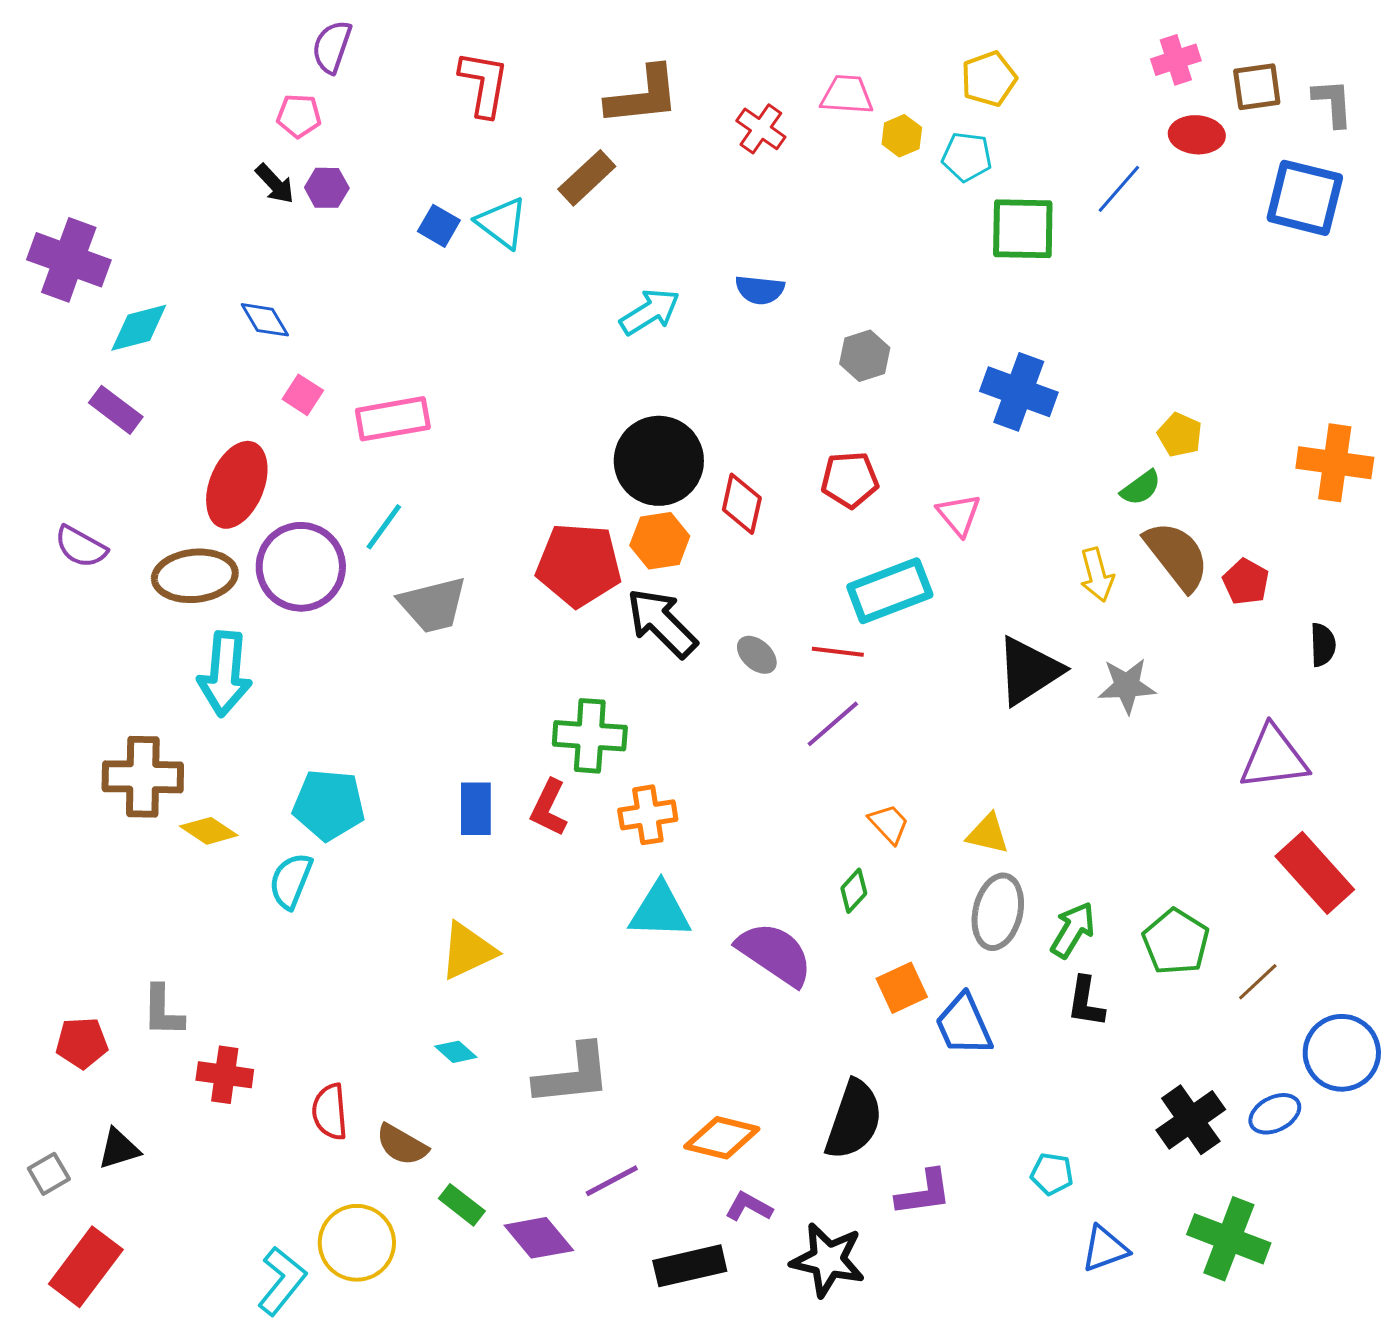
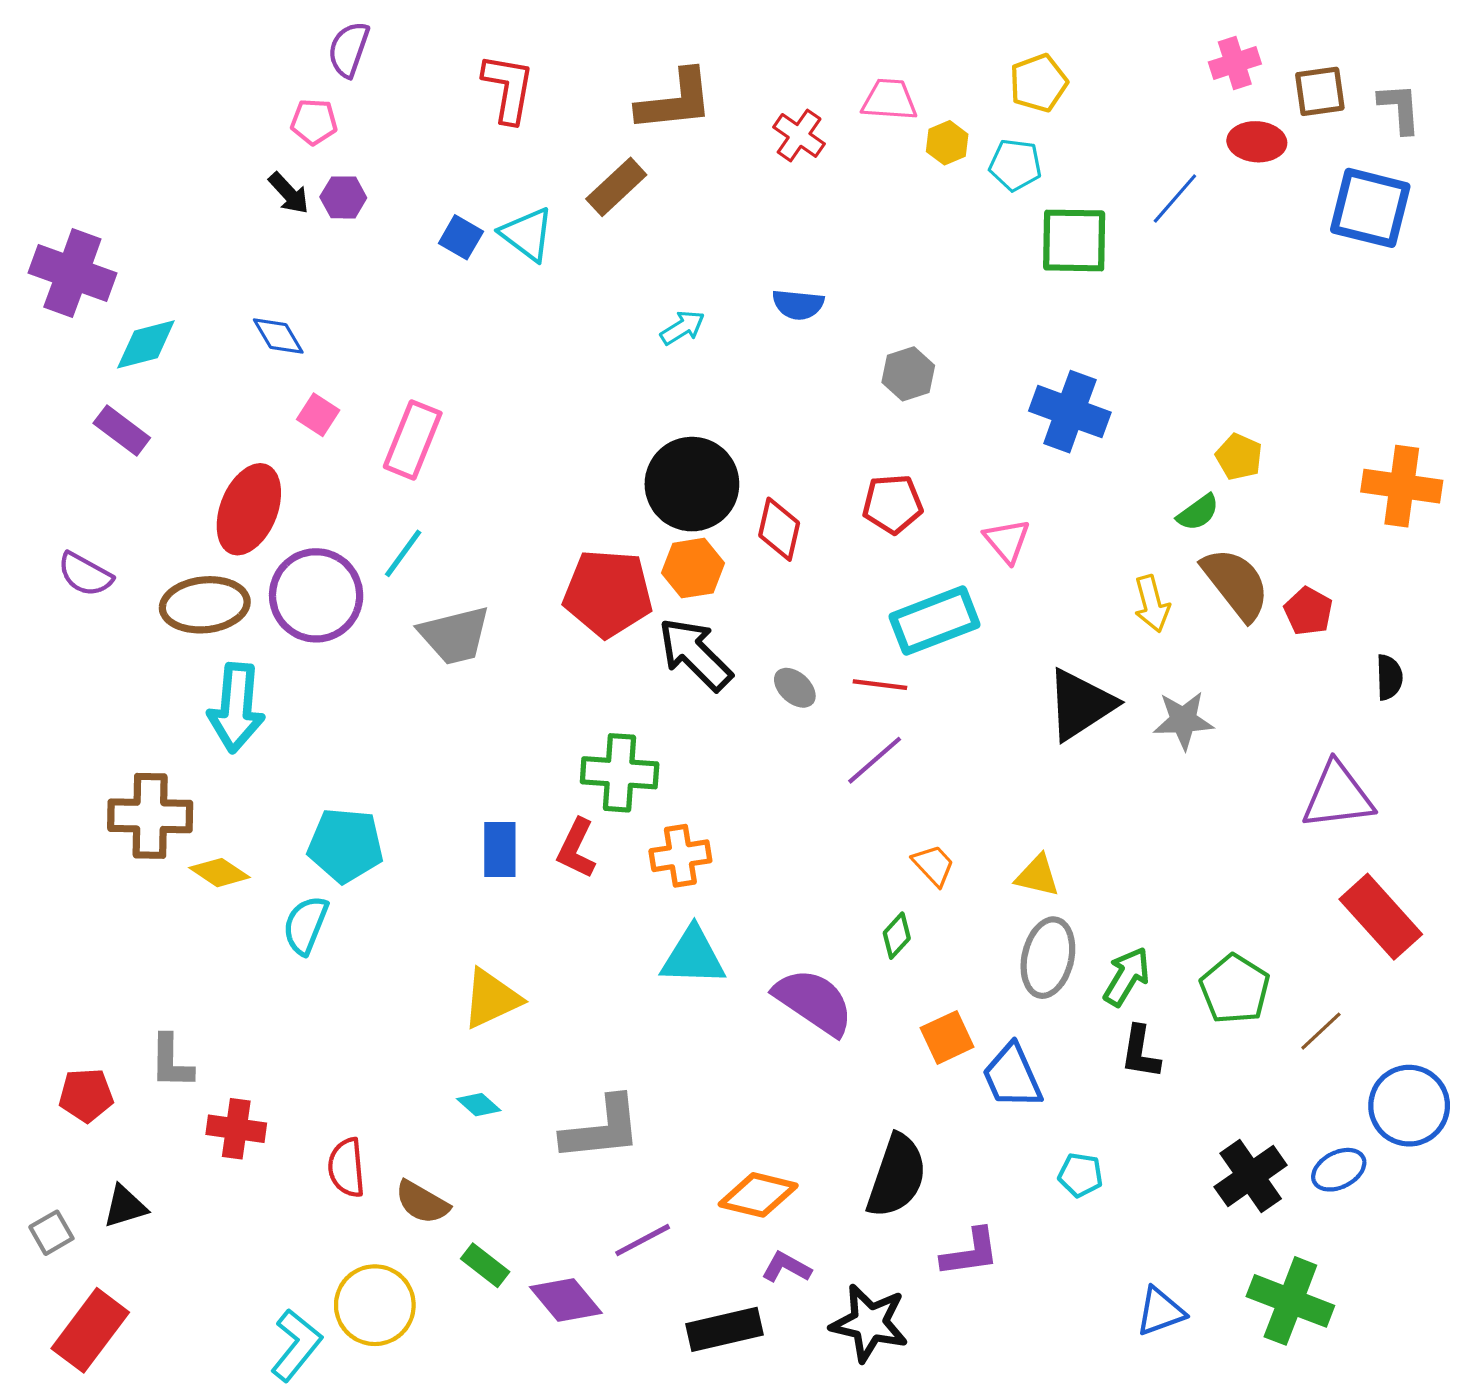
cyan arrow: (650, 312) -> (683, 328), size x0.7
pink rectangle: (393, 419) -> (413, 440), turned -58
cyan pentagon: (1052, 1174) -> (1080, 1175), moved

